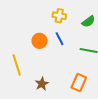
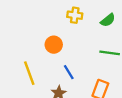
blue line: (59, 39) -> (69, 72), moved

